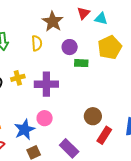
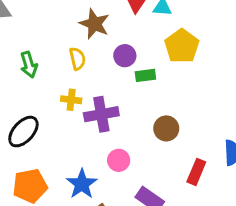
yellow cross: (18, 78) -> (71, 100), moved, turned 32
brown circle: (93, 116) -> (166, 128), moved
pink circle: (45, 118) -> (119, 160), moved

